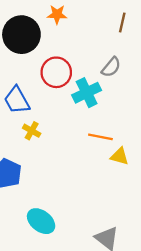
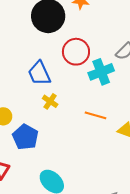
orange line: (100, 137) -> (95, 115), moved

